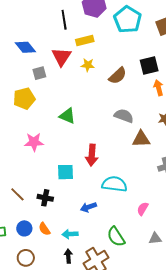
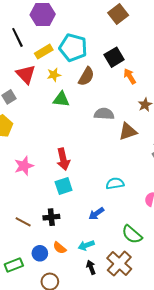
cyan pentagon: (128, 19) -> (73, 48), moved
green triangle: (67, 116) -> (61, 99), moved
red arrow: (92, 155) -> (63, 159), moved
cyan semicircle: (114, 184) -> (115, 183), size x0.7

